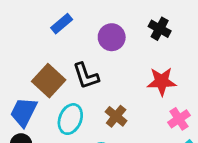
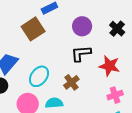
black L-shape: (86, 76) -> (81, 53), moved, turned 90
brown square: (49, 81) -> (33, 29), moved

